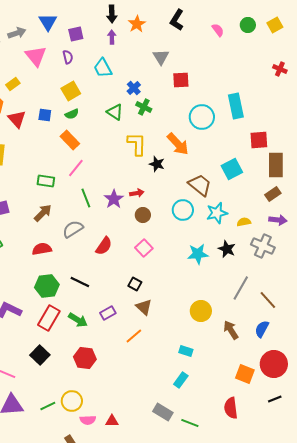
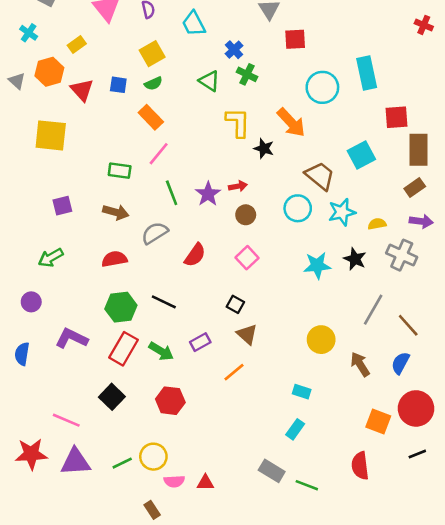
brown arrow: (43, 213) -> (116, 212), turned 60

